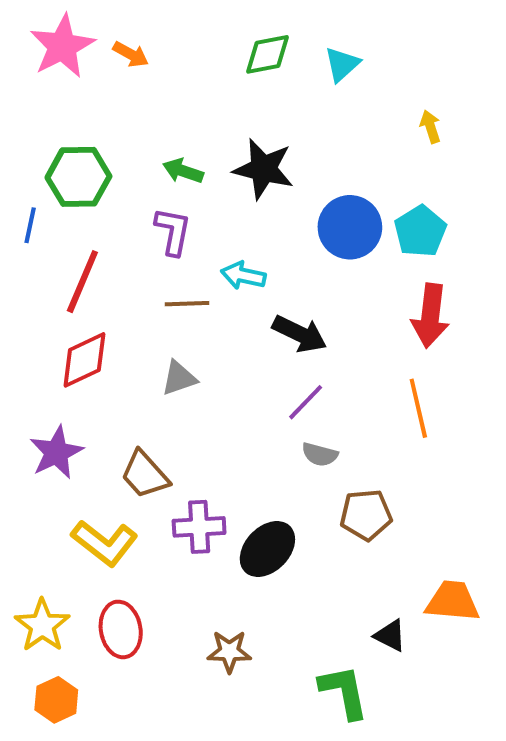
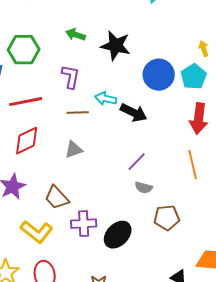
yellow arrow: (430, 127) -> (204, 49), moved
green arrow: (183, 171) -> (76, 35), moved
red line: (82, 282) -> (26, 102), turned 56
black arrow: (300, 334) -> (134, 113), moved

